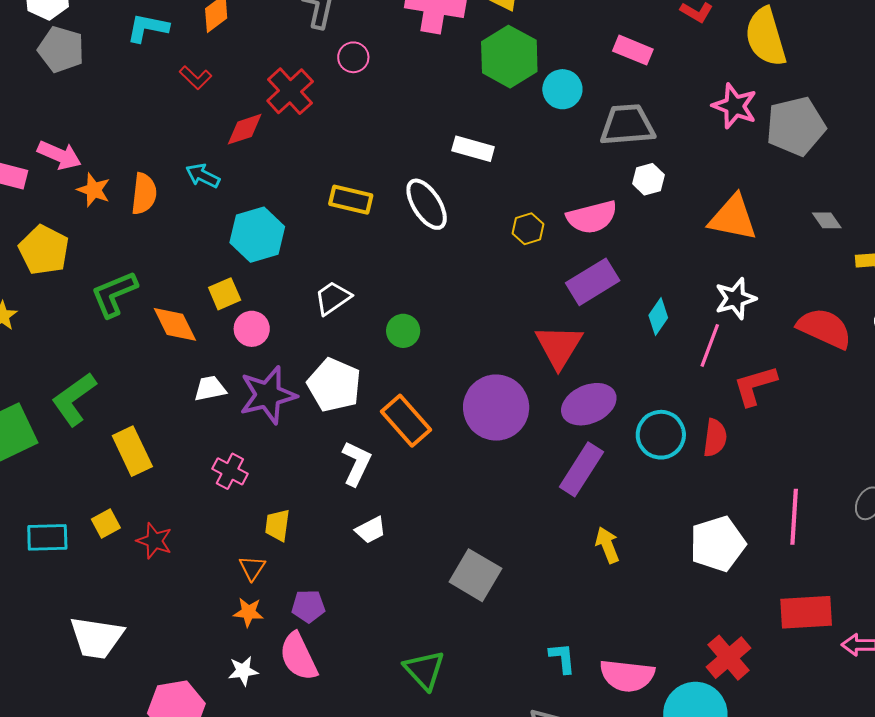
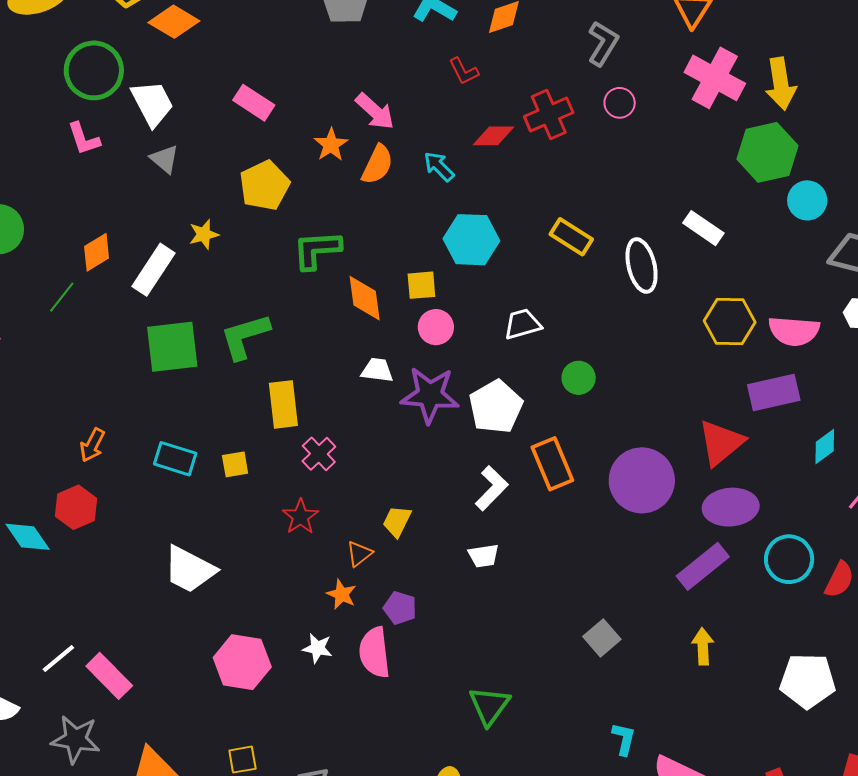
pink arrow: (59, 155) -> (375, 111), moved
yellow hexagon: (528, 229) -> (730, 321), size x1.6
pink cross: (230, 471) -> (319, 454), moved
red star: (154, 541) -> (300, 517), moved
gray square: (475, 575) -> (602, 638), moved, size x0.7

